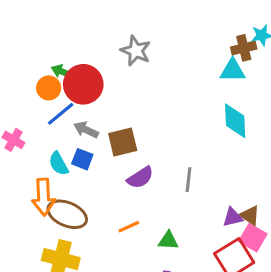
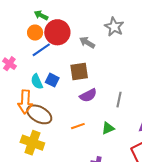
gray star: (136, 51) -> (114, 27), moved
green arrow: (62, 72) -> (41, 15), moved
gray arrow: (86, 130) -> (87, 42), moved
green triangle: (168, 241) -> (108, 128), moved, turned -32

